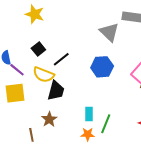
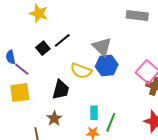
gray triangle: (109, 32) -> (102, 47), moved
black line: (61, 59) -> (62, 40), moved
yellow semicircle: (44, 75) -> (81, 71), moved

